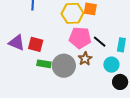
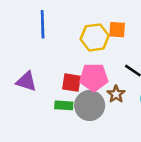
pink pentagon: (80, 38) -> (94, 77), moved
red square: (36, 44) -> (72, 83), moved

